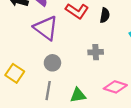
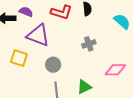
yellow square: (15, 73) -> (19, 58), moved

